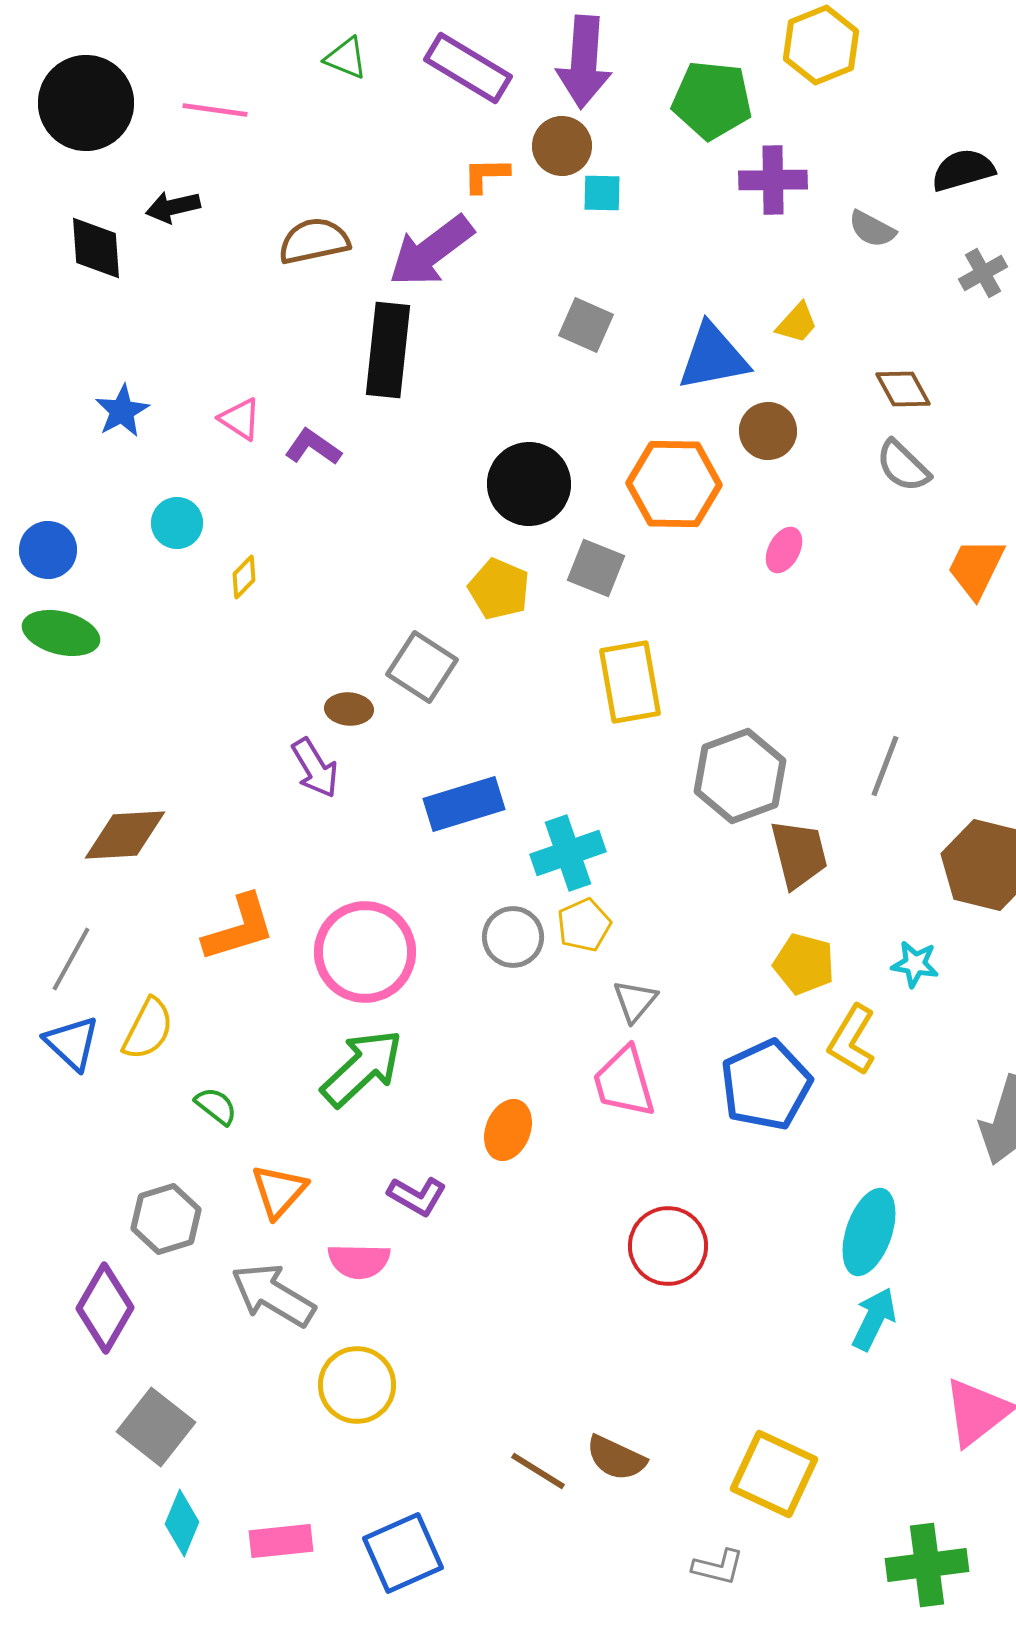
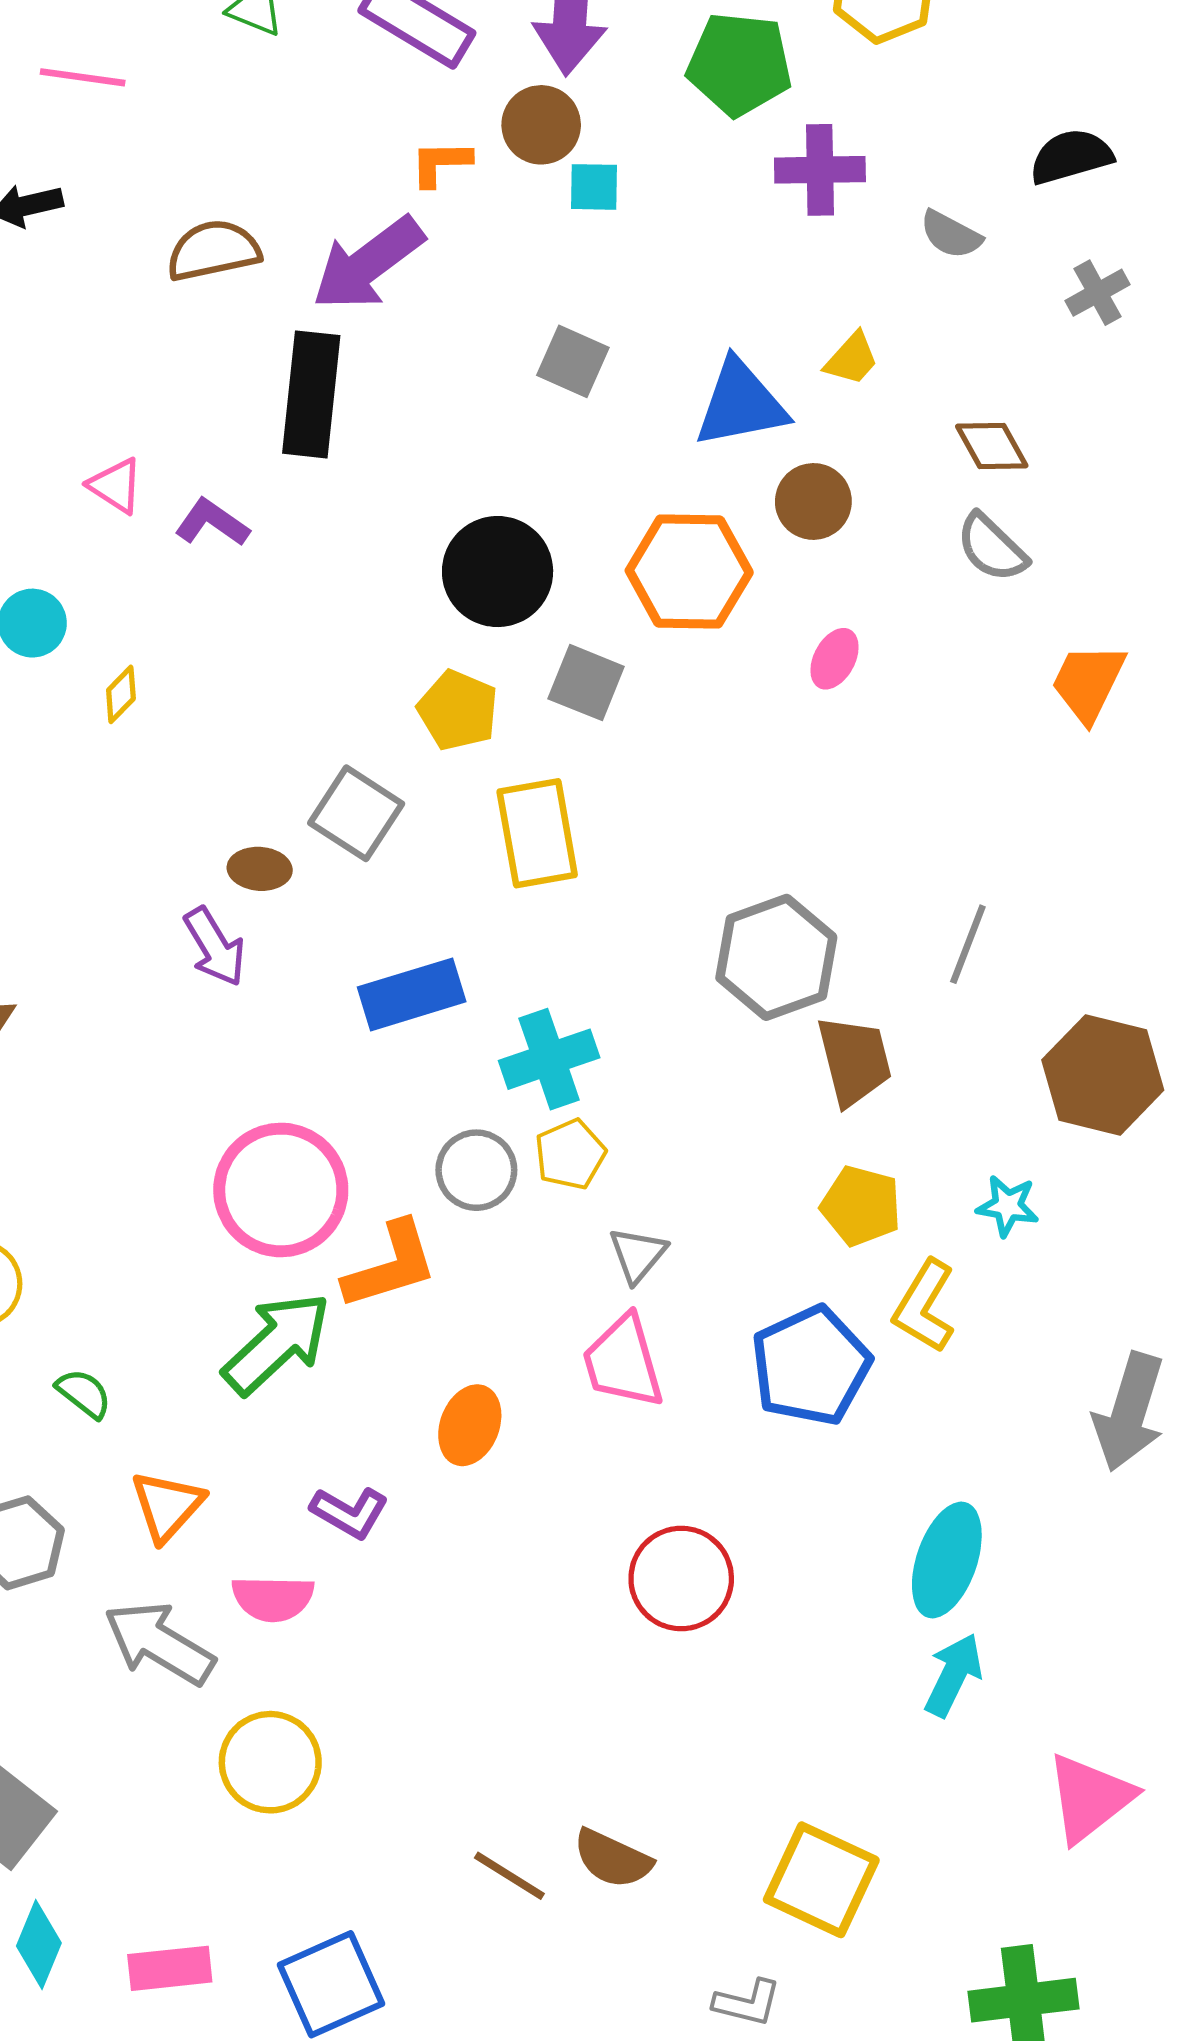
yellow rectangle: (630, 682) -> (537, 833), moved
orange L-shape: (239, 928) -> (390, 1265), moved

